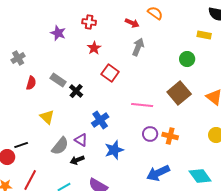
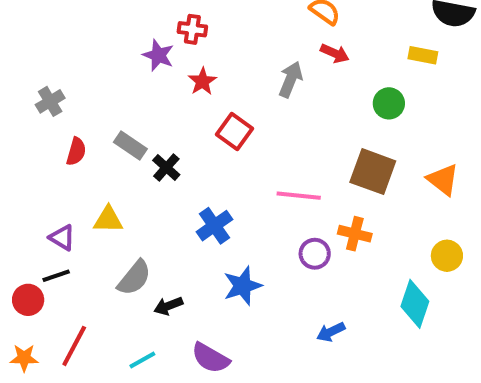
red arrow: (132, 23) -> (335, 53), moved
purple star: (58, 33) -> (158, 55), moved
brown square: (179, 93) -> (373, 172), turned -30
yellow triangle: (47, 117) -> (108, 220), turned -42
orange cross: (170, 136) -> (355, 234), moved
purple triangle: (81, 140) -> (62, 238), moved
blue arrow: (158, 173) -> (331, 332), size x0.6
cyan diamond: (200, 176) -> (415, 304), moved, turned 55

